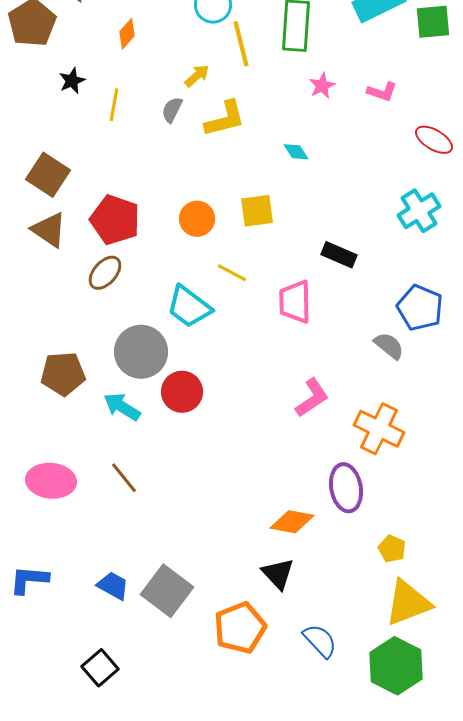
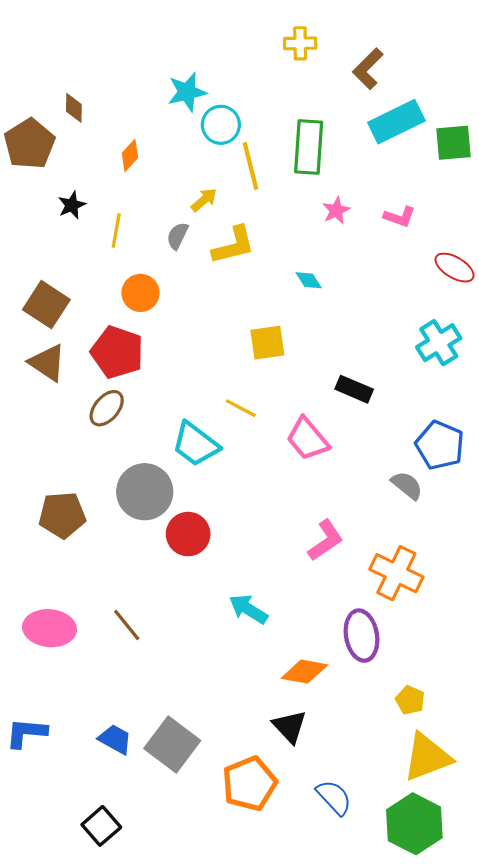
orange circle: (197, 219) -> (140, 293), moved
pink trapezoid: (295, 302) -> (308, 439), turned -39
cyan arrow: (122, 407) -> (248, 609), moved

